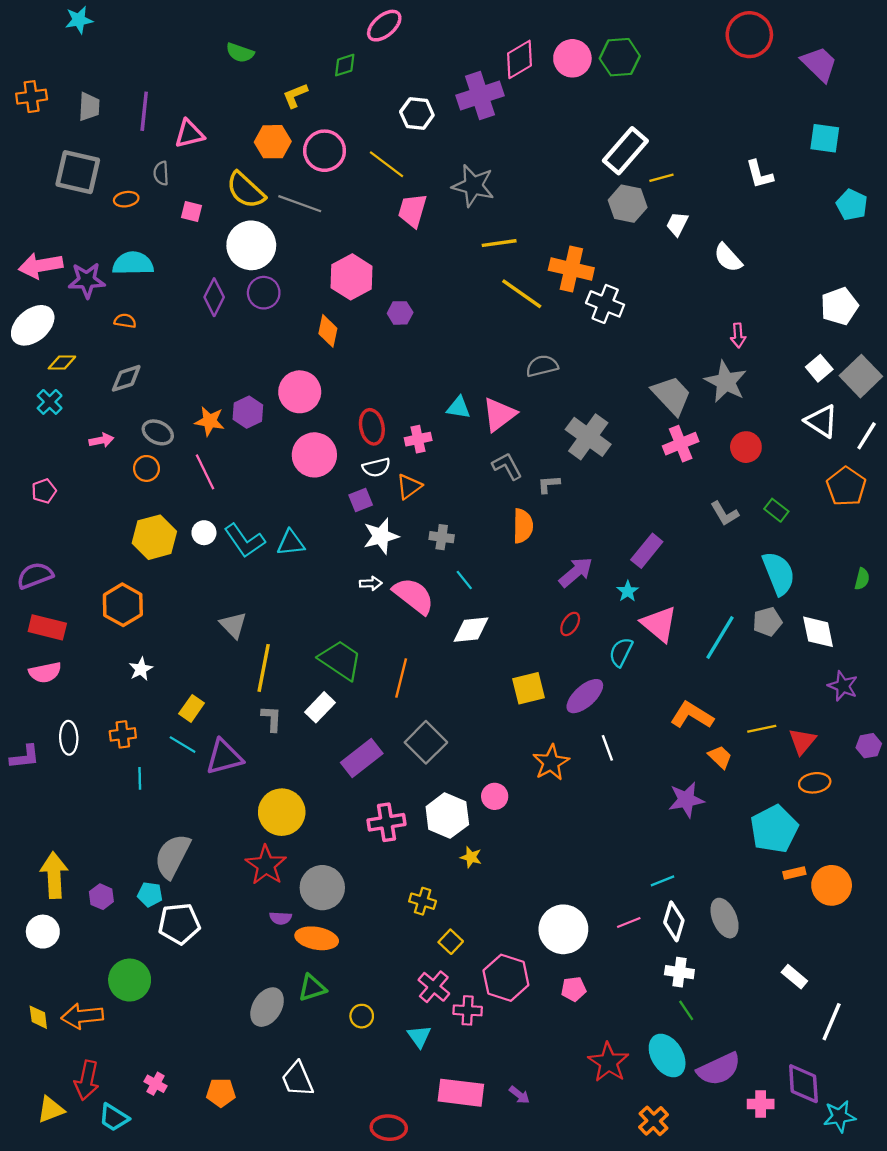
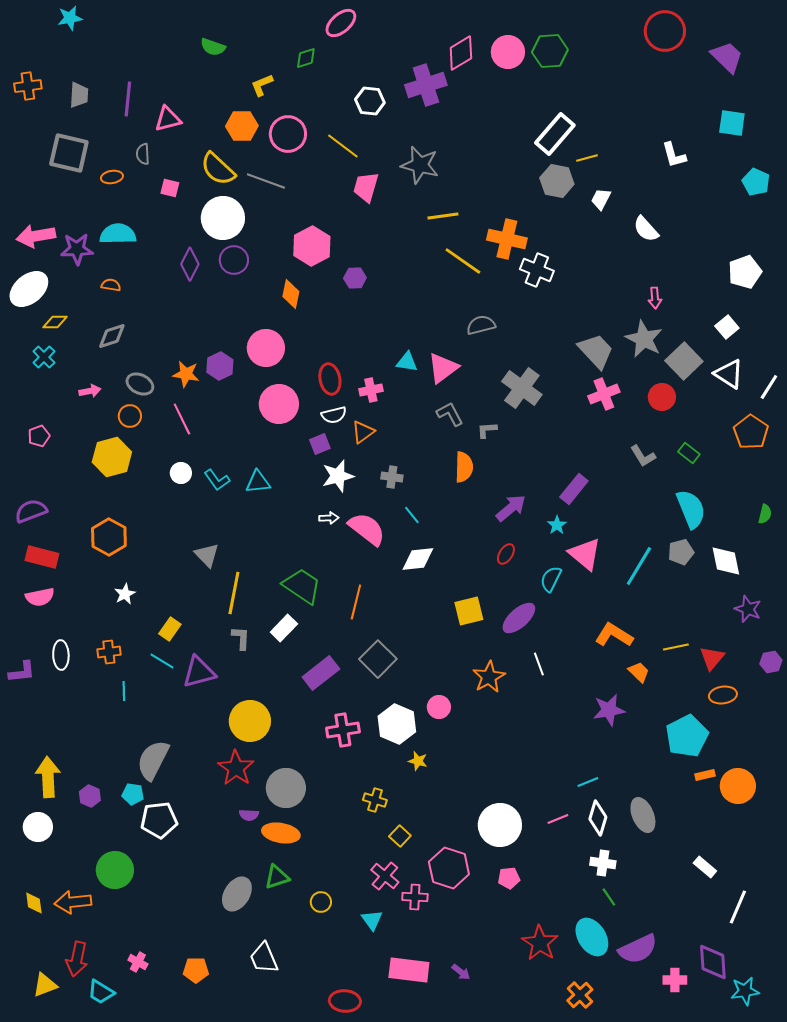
gray square: (861, 376) -> (684, 361), moved
yellow hexagon: (154, 537) -> (112, 457), moved
cyan L-shape: (245, 541) -> (217, 480), size x0.7

